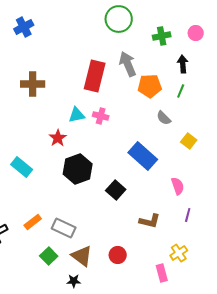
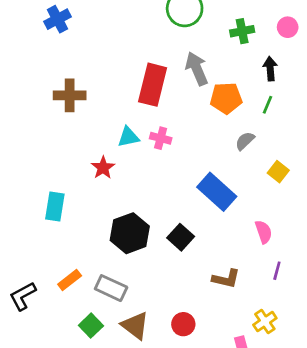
gray semicircle: (164, 118) -> (245, 141), turned 91
cyan rectangle: (22, 167) -> (55, 206), turned 60
black hexagon: (78, 169) -> (130, 233), moved

